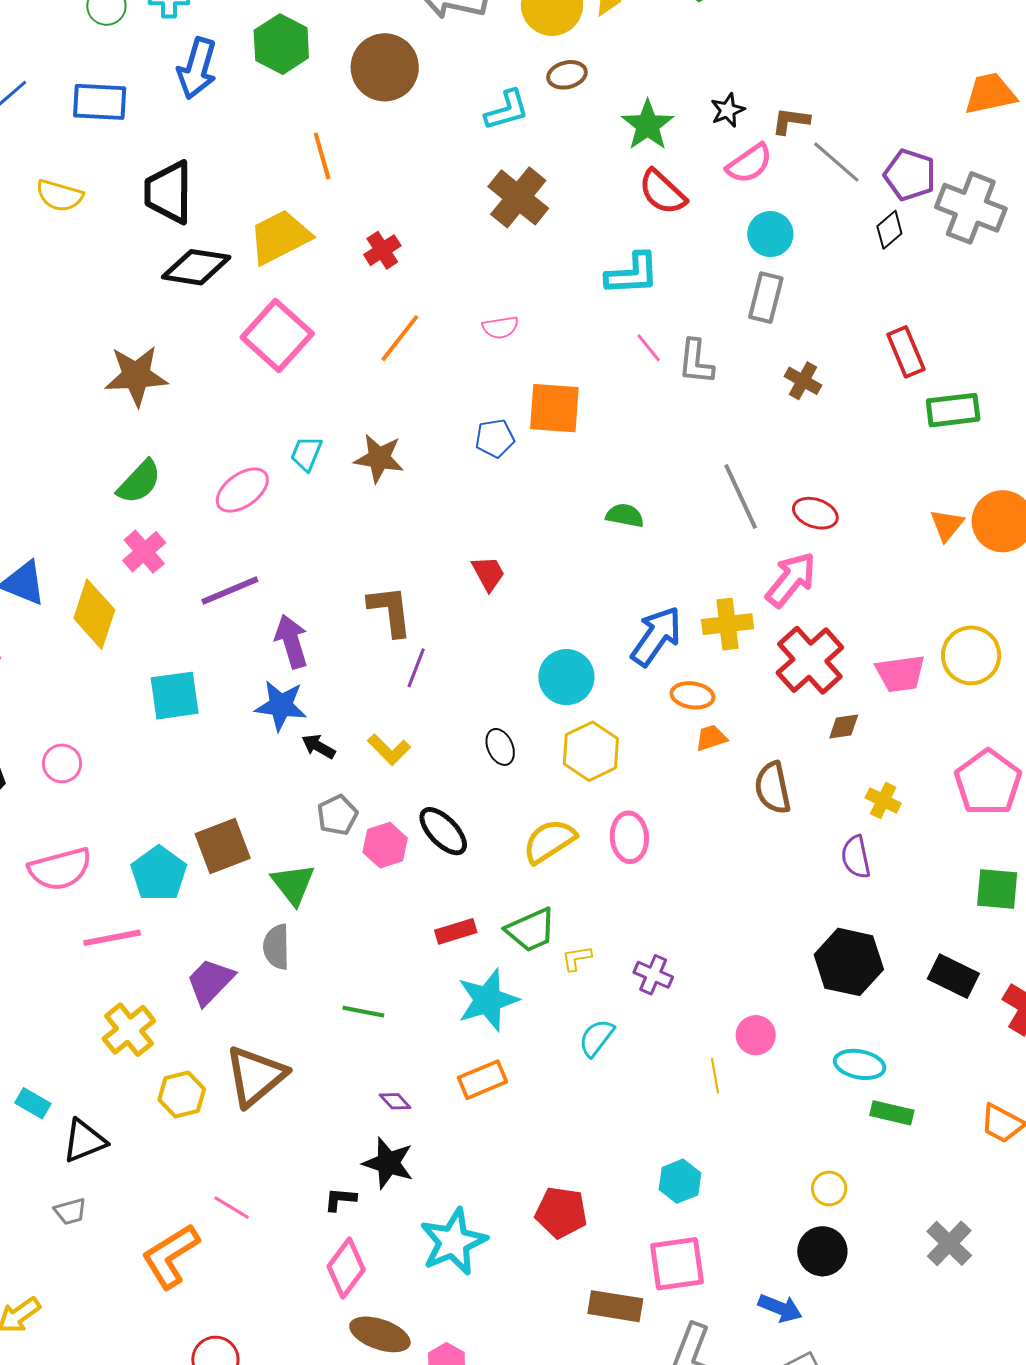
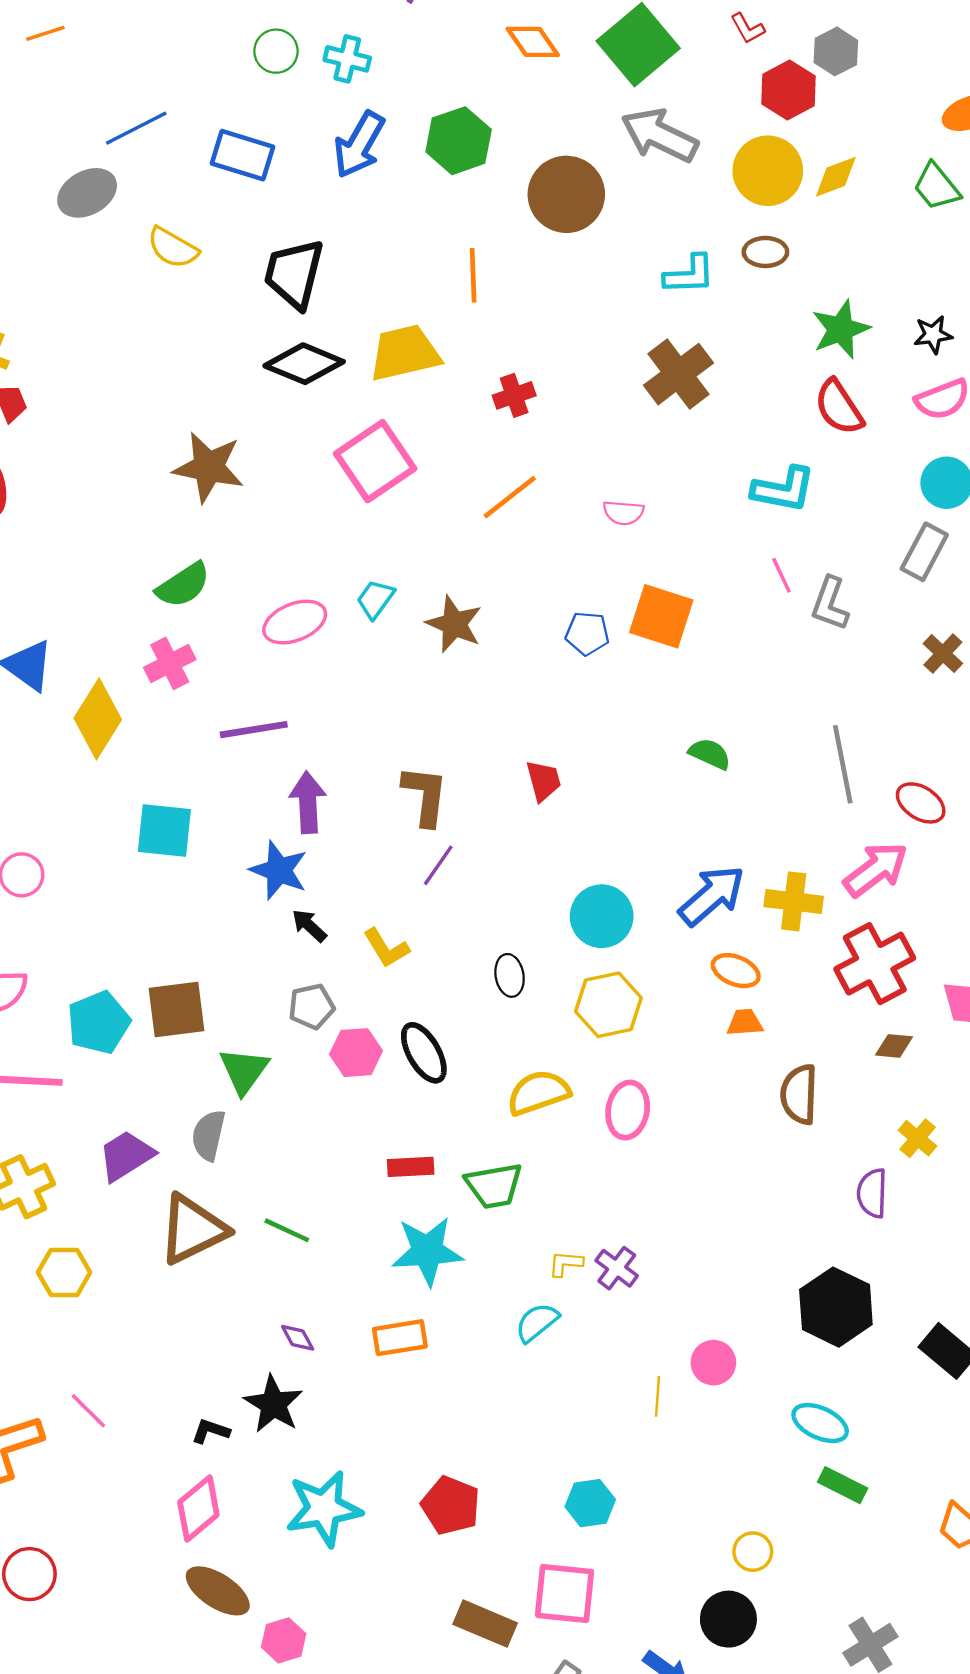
yellow L-shape: (577, 958) -> (566, 1264), moved
brown triangle: (255, 1076) -> (193, 1229), moved

